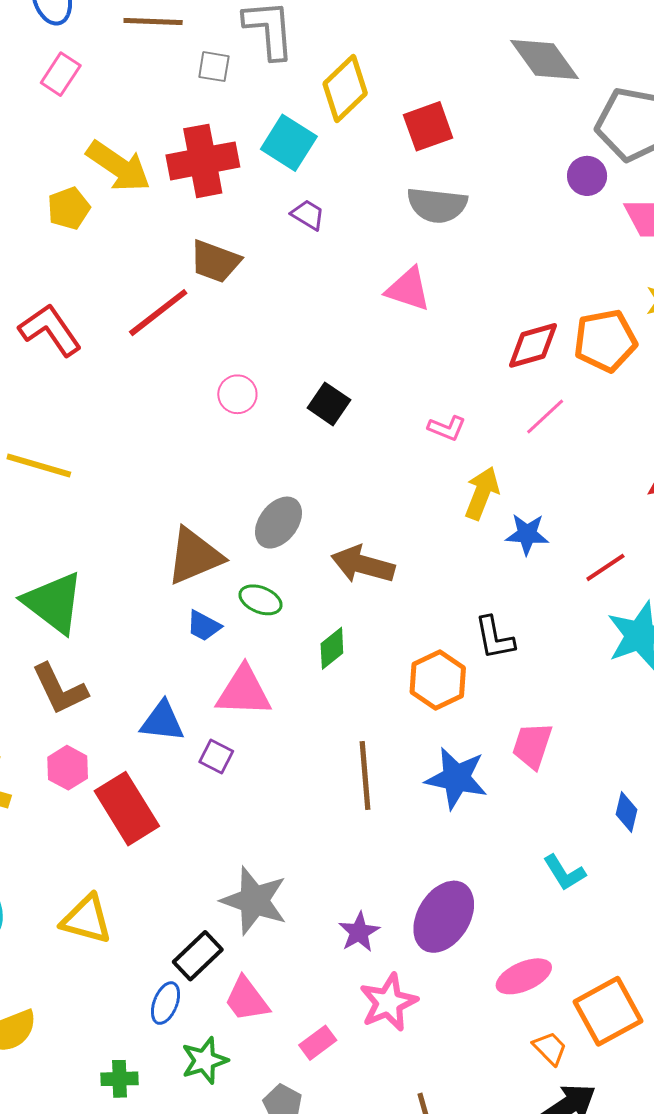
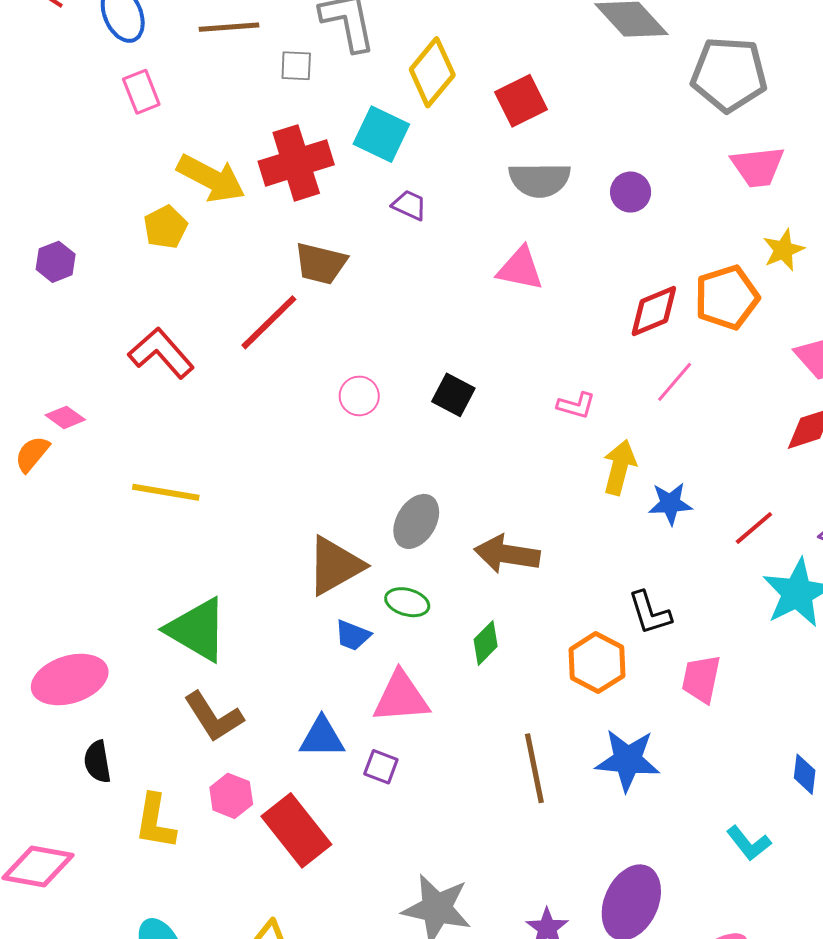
pink rectangle: (61, 74) -> (141, 92), turned -48
purple circle: (587, 176) -> (631, 192), moved
pink trapezoid: (532, 746) -> (701, 679), moved

